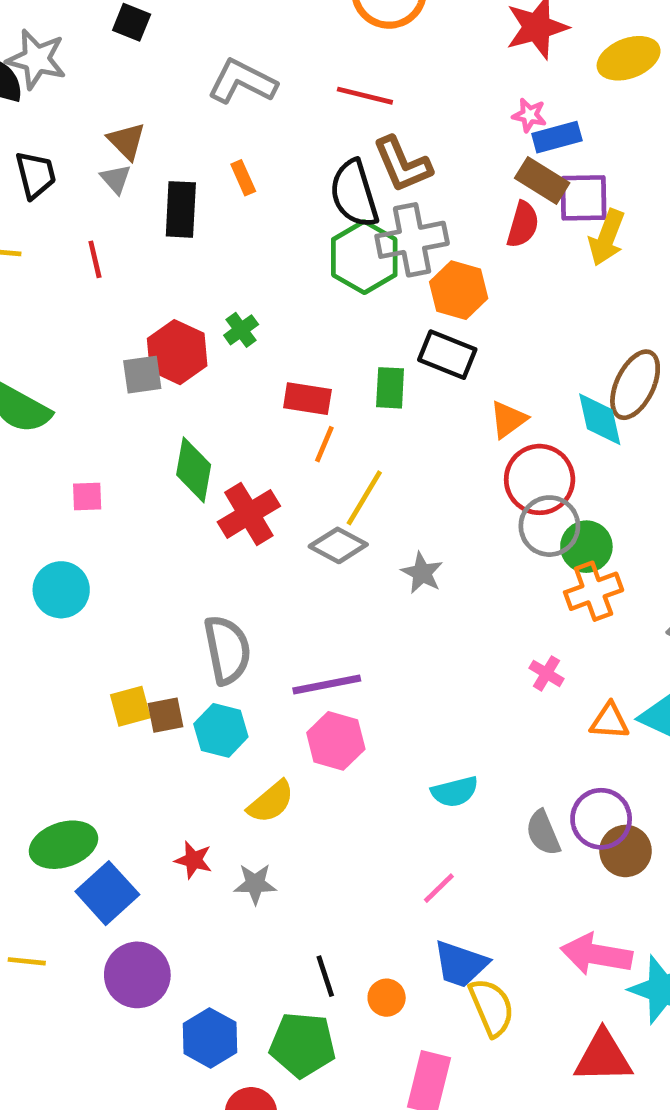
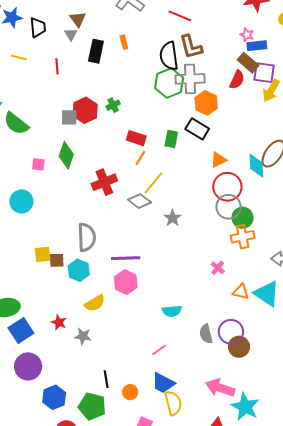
green diamond: (194, 470) -> (66, 155), moved

